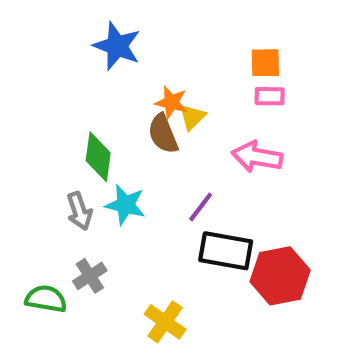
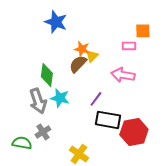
orange square: (265, 63) -> (143, 31), moved
brown semicircle: (163, 134) -> (78, 64), turned 66
gray arrow: (79, 211) -> (38, 101), size x1.4

